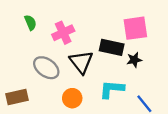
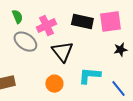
black rectangle: (112, 47) -> (82, 22), moved
black star: (134, 60) -> (120, 50), moved
gray ellipse: (46, 68) -> (25, 42), moved

